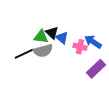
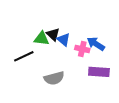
gray semicircle: (43, 51) -> (54, 78), moved
purple rectangle: (96, 69) -> (99, 72), turned 48

